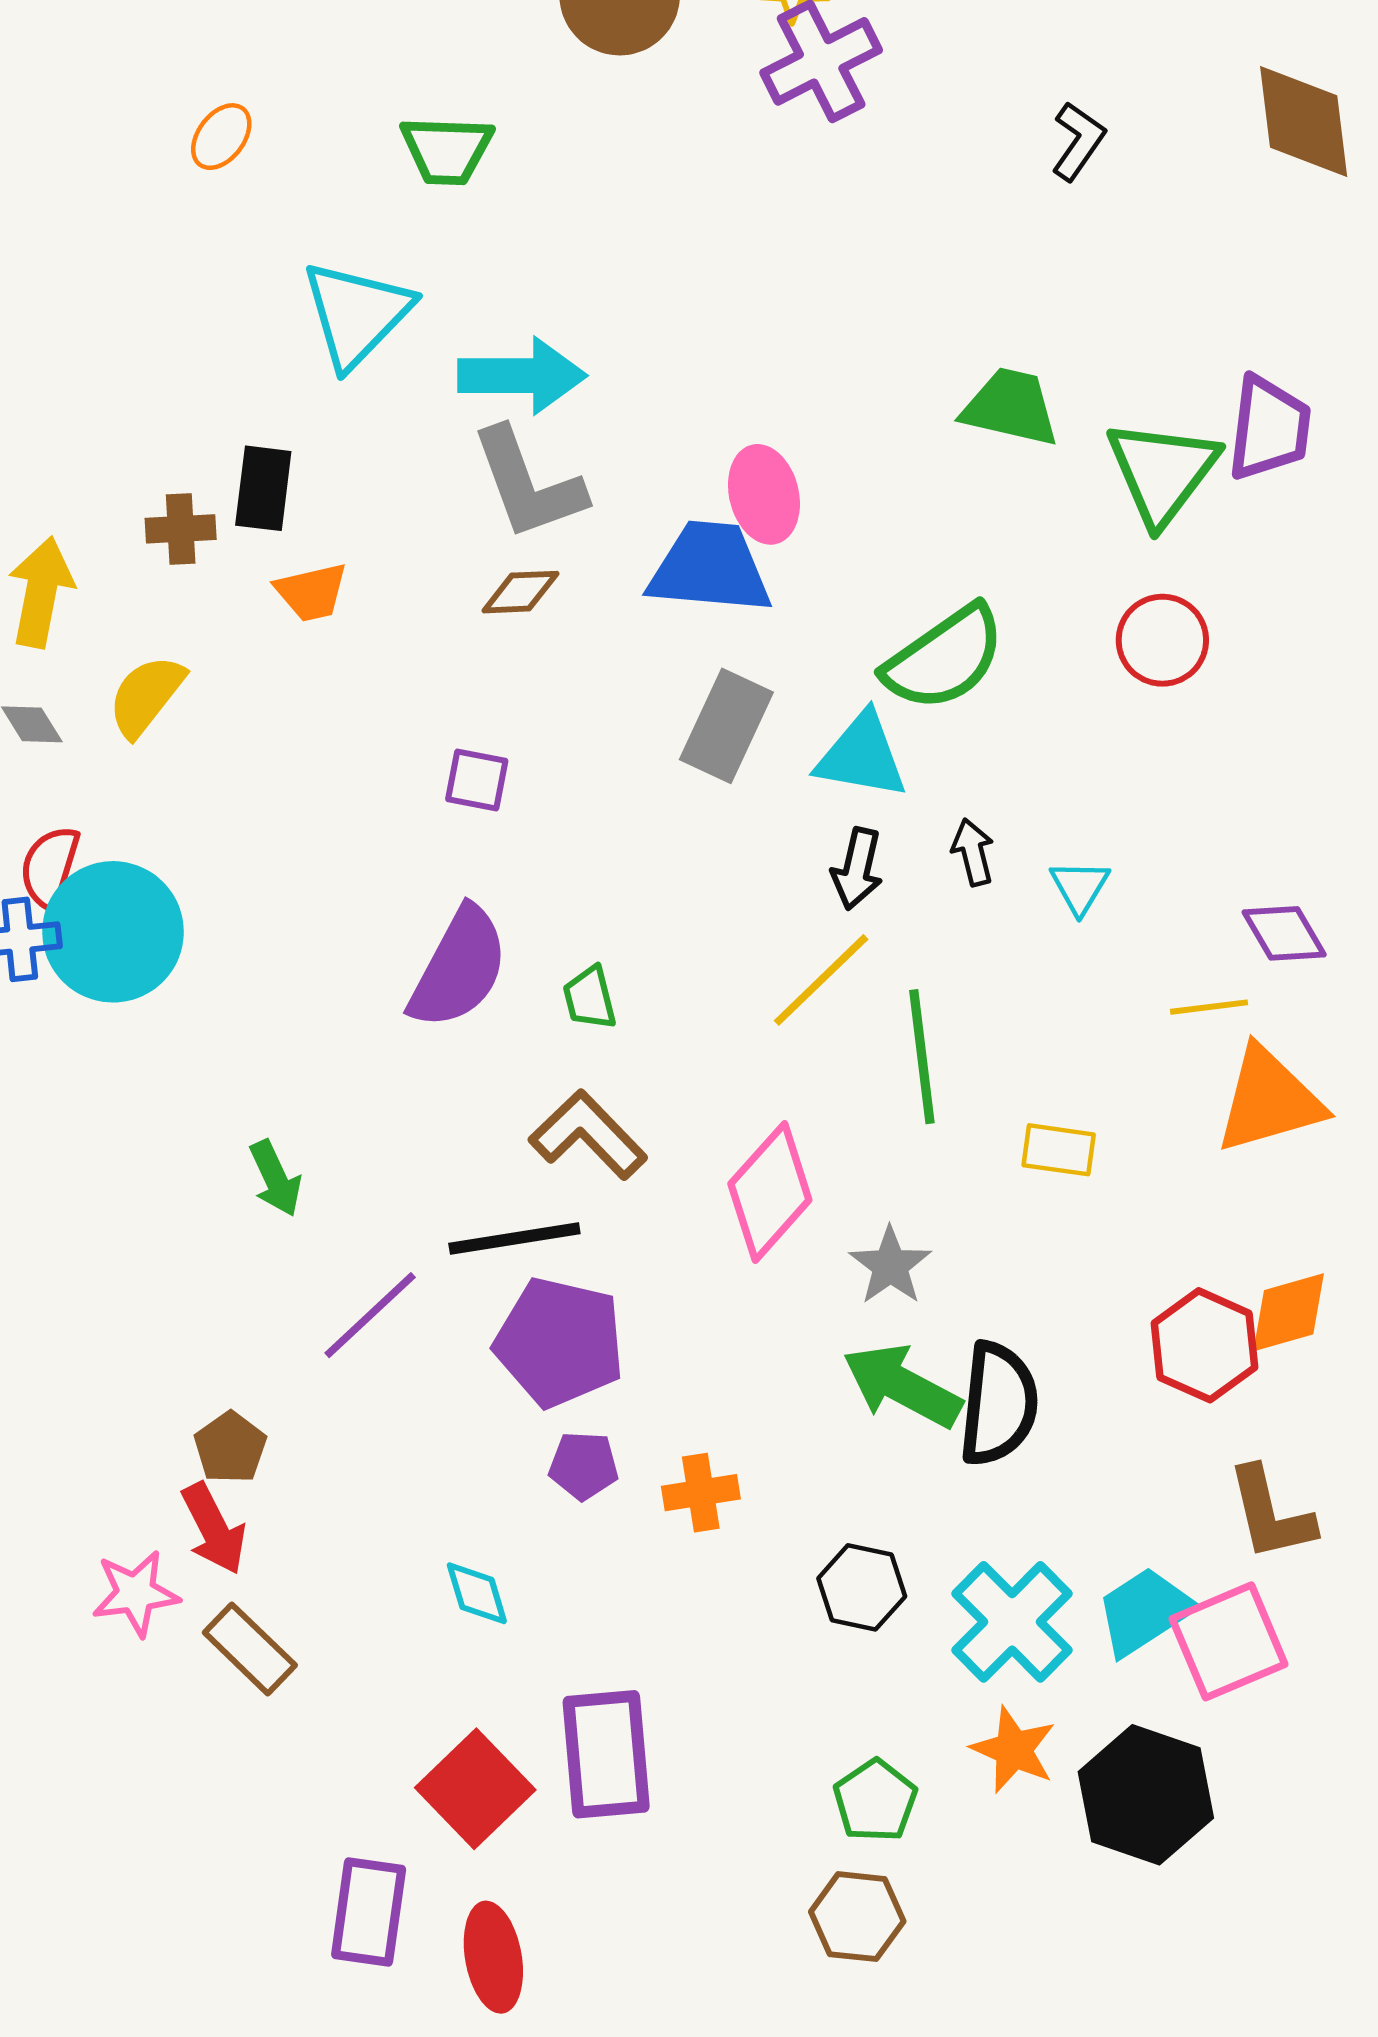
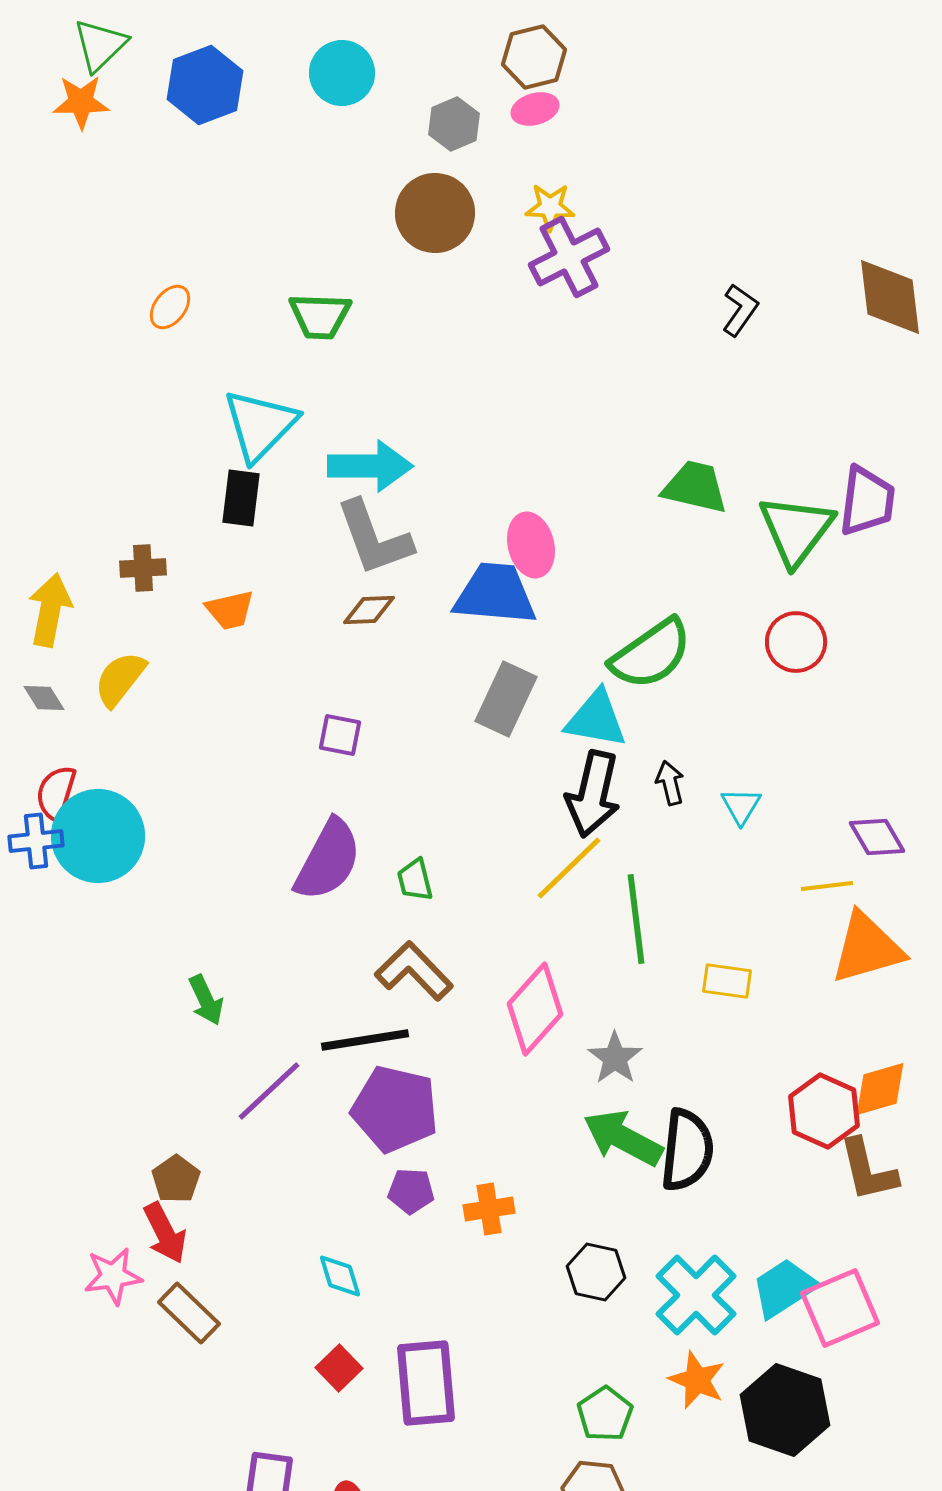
black rectangle: (263, 488) -> (241, 498), moved
black arrow: (857, 869) -> (593, 794), size x1.6
brown L-shape: (1271, 1514) -> (868, 1170), moved
red square: (475, 1789) -> (339, 1368), moved, size x0.6

